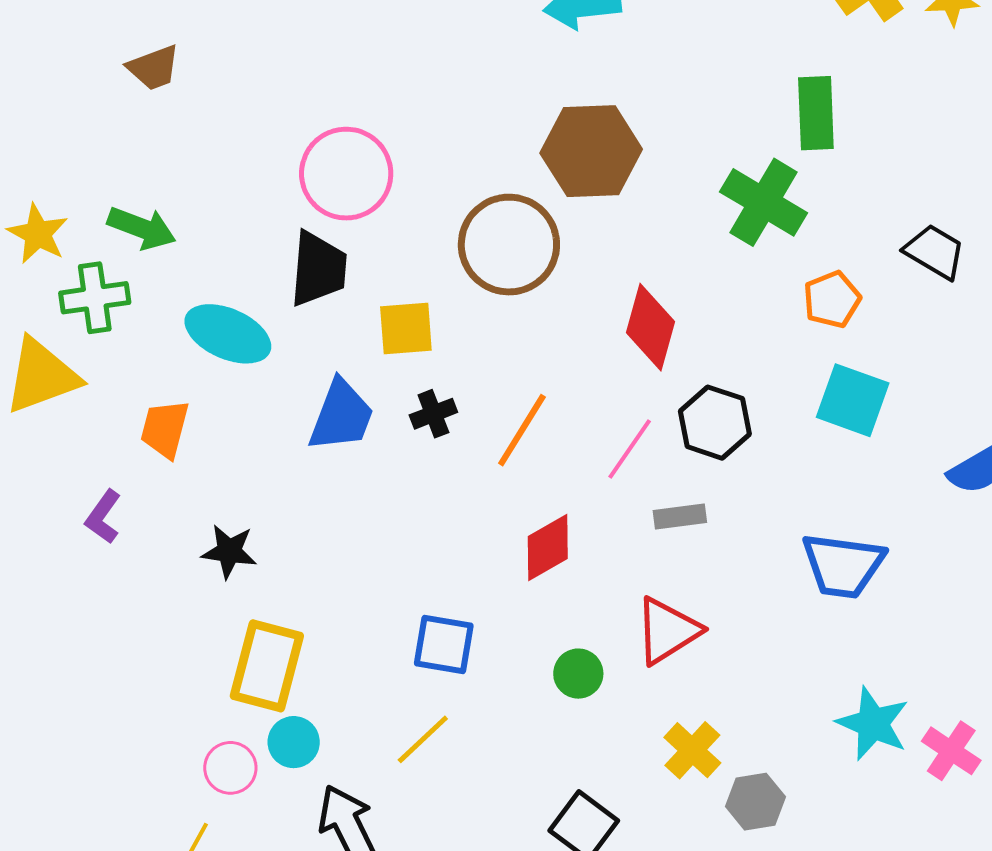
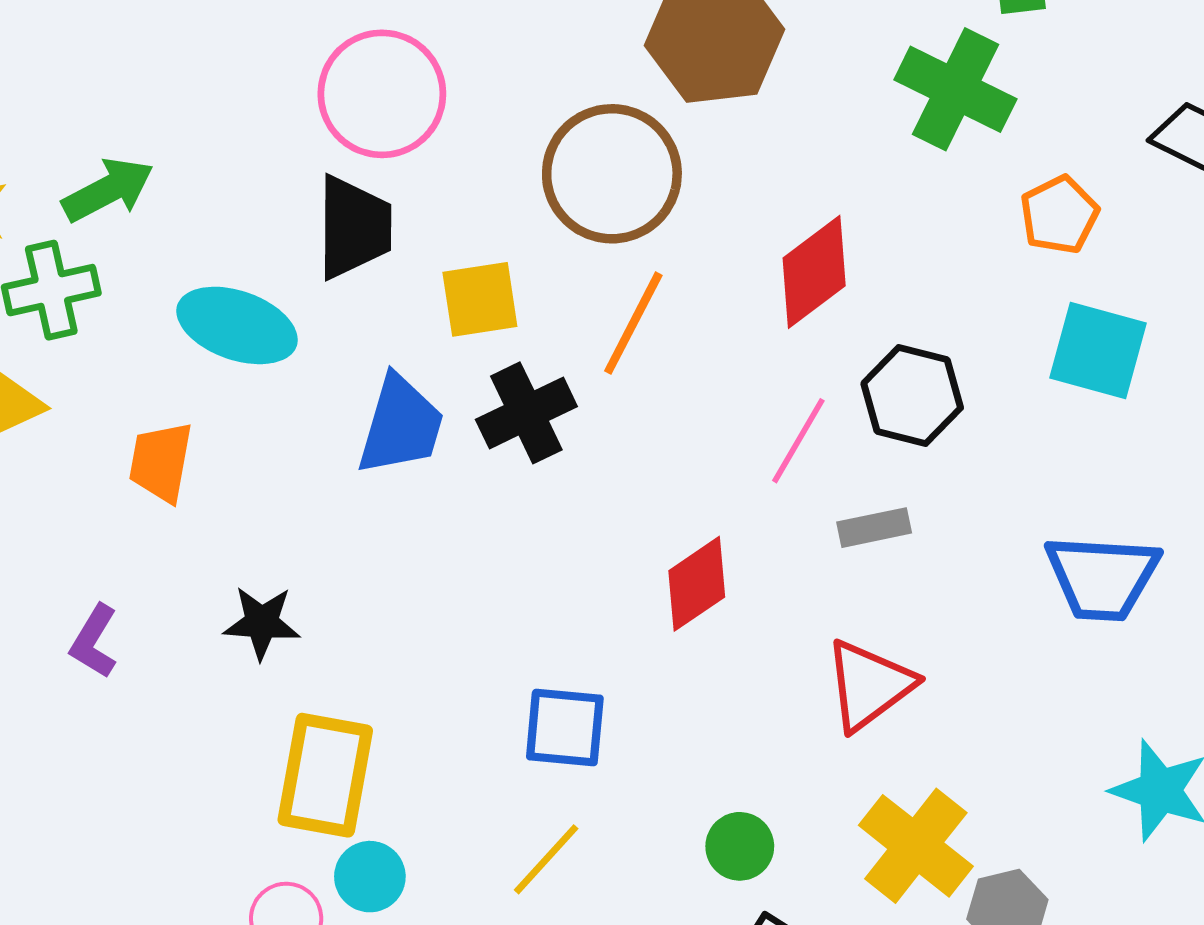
green arrow: (142, 228) -> (108, 190), turned -44
red diamond: (651, 327) -> (814, 272), turned 42
black cross: (433, 414) -> (526, 413), size x1.5
orange line: (522, 430) -> (633, 323), moved
purple L-shape: (103, 517) -> (94, 641), moved
green circle: (578, 674) -> (740, 846), moved
yellow cross: (692, 750) -> (916, 846), size x1.4

